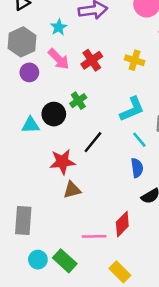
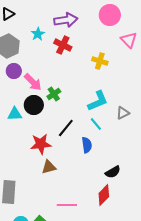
pink arrow: (59, 59) -> (33, 82), moved
red cross: (92, 60) -> (63, 45), moved, turned -30
cyan line: (139, 140) -> (96, 124), moved
blue semicircle: (137, 168) -> (87, 145), moved
red diamond: (122, 224) -> (104, 195), moved

